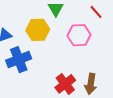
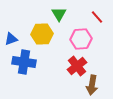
blue cross: (19, 60) -> (24, 62), turned 30
red cross: (65, 84) -> (77, 66), moved

